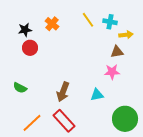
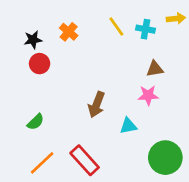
yellow arrow: (126, 35) -> (176, 19), moved
green semicircle: (20, 88) -> (36, 122), moved, turned -72
brown arrow: (63, 92) -> (96, 105), moved

